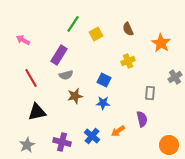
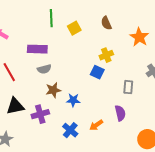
green line: (73, 24) -> (51, 18), turned -36
purple rectangle: (59, 55) -> (37, 49), turned 60
blue square: (104, 80) -> (97, 72), moved
blue star: (103, 103) -> (73, 100), moved
purple cross: (62, 142) -> (40, 114), moved, turned -30

